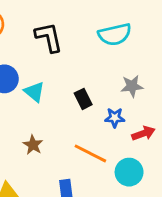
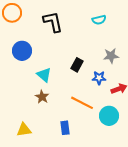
cyan semicircle: (115, 34) -> (99, 20), size x0.6
cyan triangle: (34, 92) -> (44, 75), moved
black rectangle: (83, 99) -> (77, 65), turned 56

